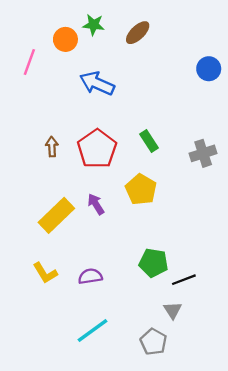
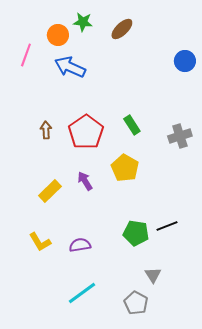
blue arrow: (97, 83) -> (70, 67), moved
yellow rectangle: (56, 215) -> (50, 191), size x0.7
black line: (184, 280) -> (167, 226), moved

